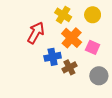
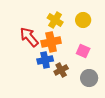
red arrow: (36, 33) -> (29, 37), turned -70
orange cross: (72, 38) -> (51, 42), moved, turned 36

